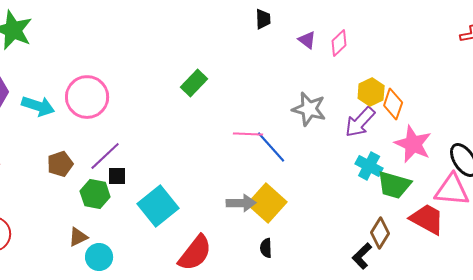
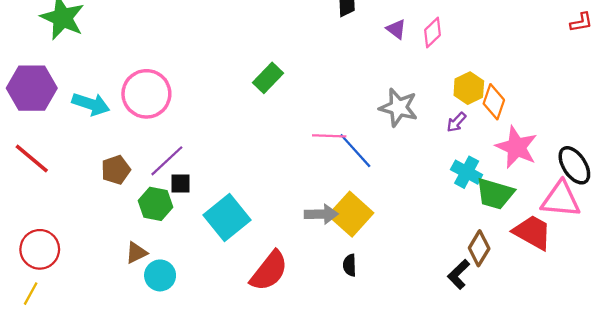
purple arrow: (360, 122) -> (456, 122), size x0.6

